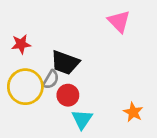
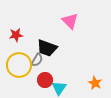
pink triangle: (119, 21) -> (70, 21), moved
red circle: (68, 95) -> (45, 80), moved

